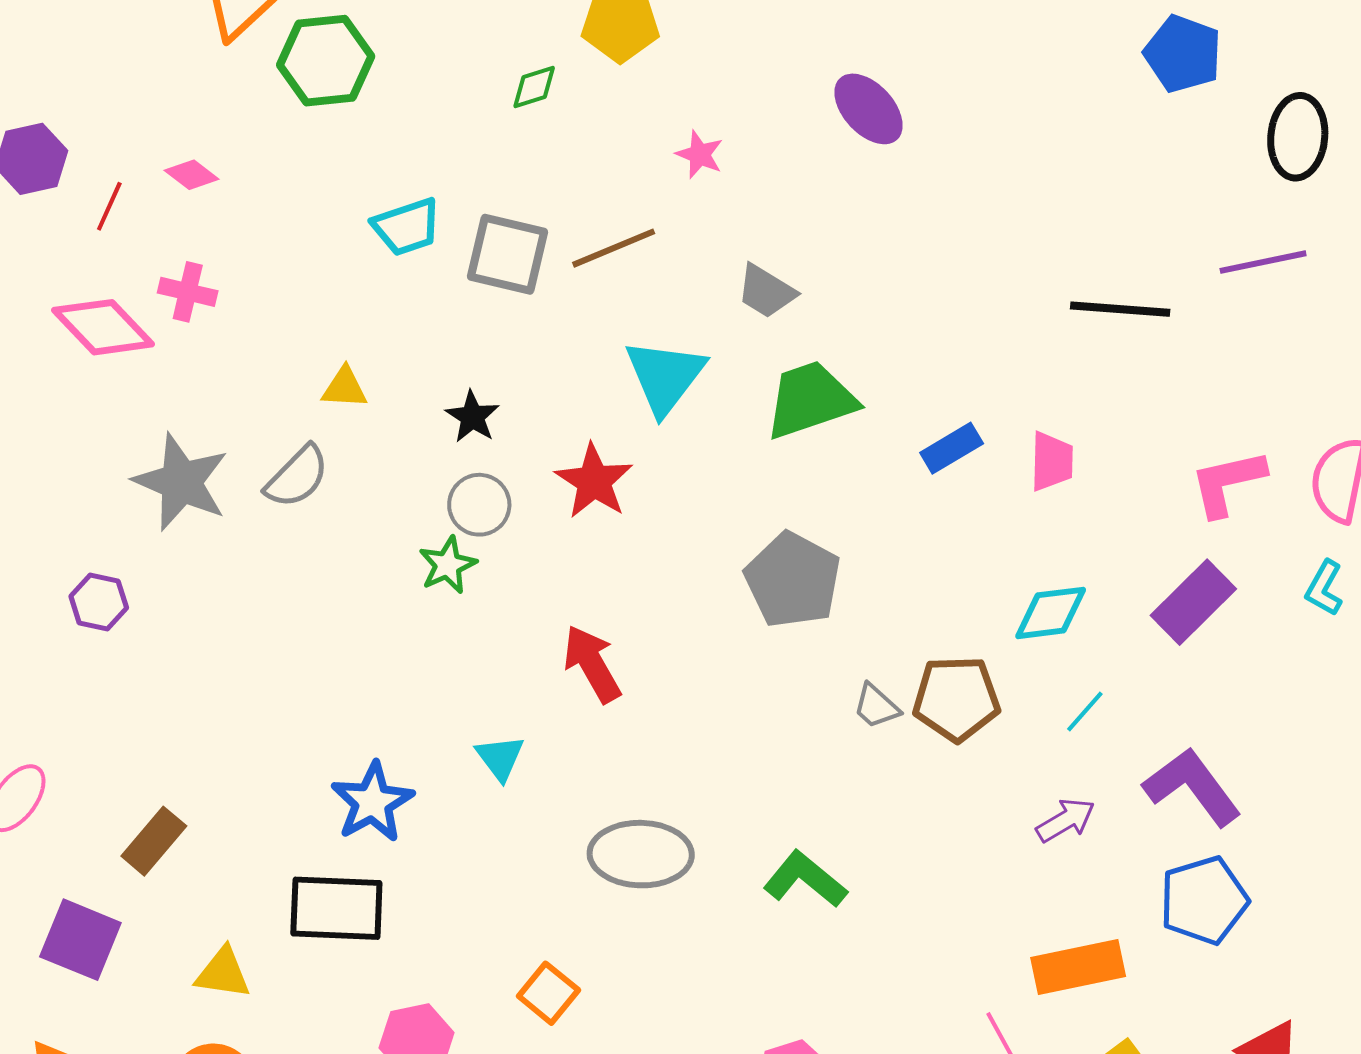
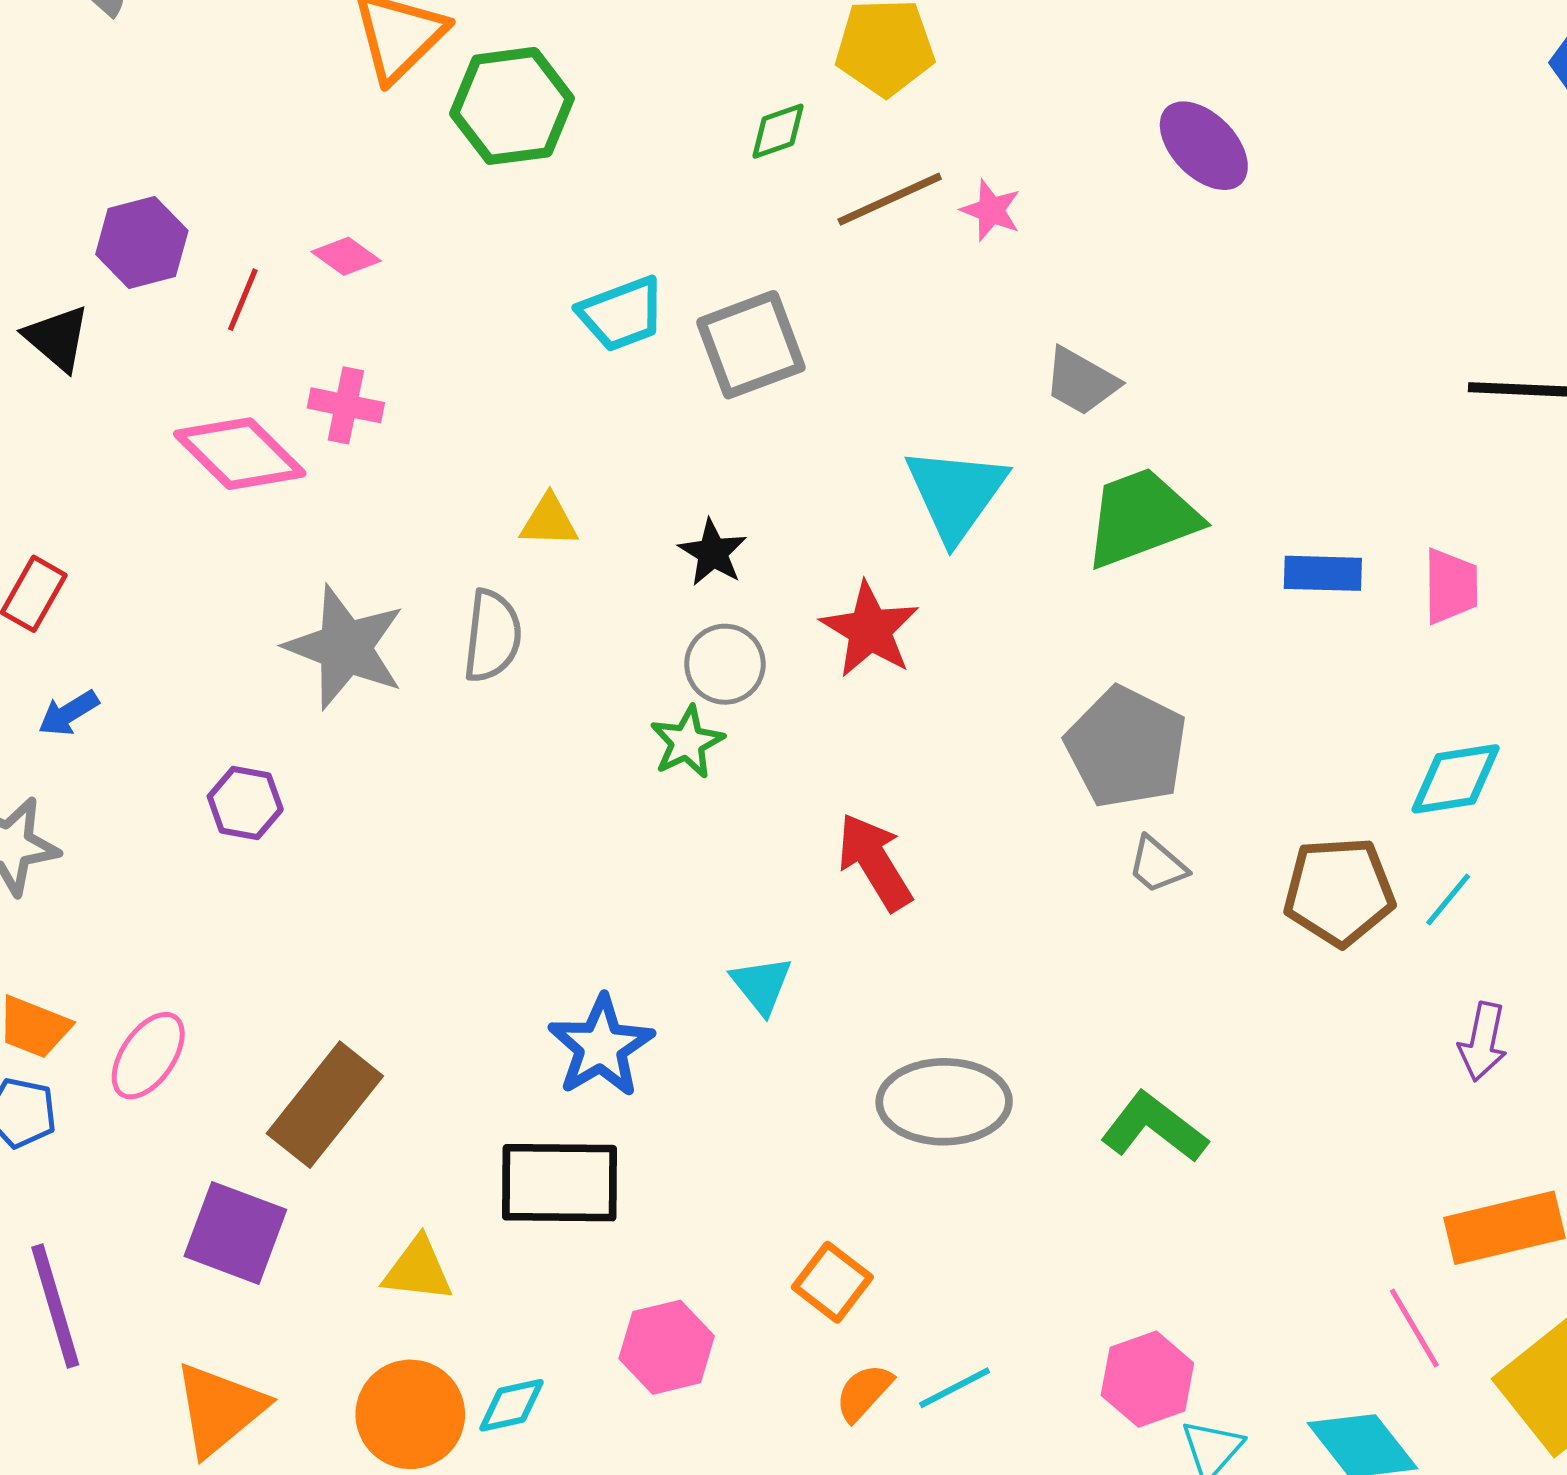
brown line: (614, 248) -> (890, 199), moved
gray square: (508, 254) -> (751, 345), turned -32
blue rectangle: (952, 448) -> (1323, 573), turned 34
gray semicircle: (297, 477) -> (492, 636), turned -36
gray trapezoid: (876, 706) -> (1157, 865), moved
cyan line: (1085, 712) -> (1448, 899), moved
purple arrow: (1066, 820) -> (1483, 1042), turned 134
brown rectangle: (154, 841) -> (325, 1105), size x1.4

